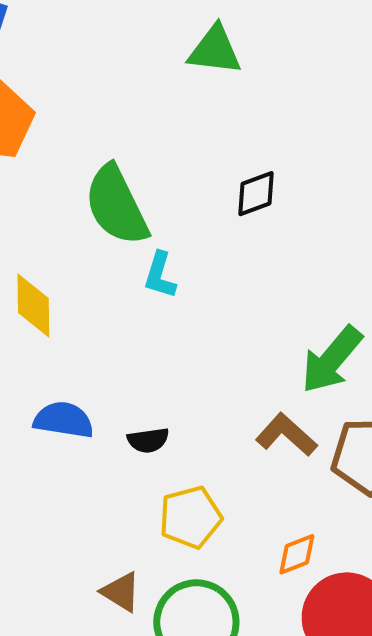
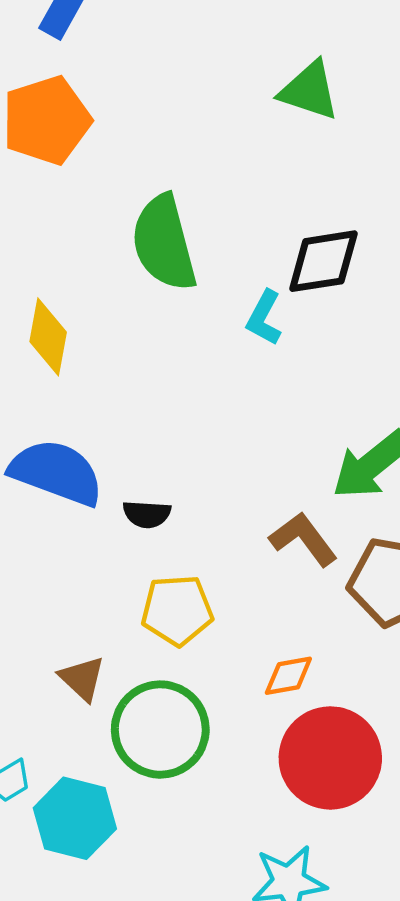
black diamond: (256, 194) -> (323, 261), size x1.4
cyan L-shape: (160, 275) -> (264, 318), moved
blue semicircle: (64, 420) -> (56, 472), size x1.4

